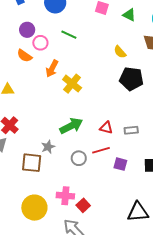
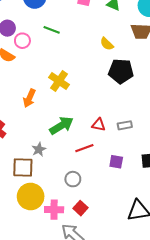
orange arrow: (52, 69) -> (29, 98), moved
red line: (101, 150) -> (84, 148), moved
gray circle: (79, 158) -> (73, 179), moved
pink cross: (65, 196) -> (54, 210), moved
yellow circle: (34, 208) -> (31, 197), moved

